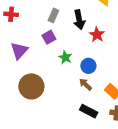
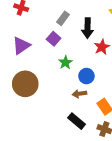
purple square: (49, 37) -> (54, 39), turned -32
brown arrow: (85, 84) -> (79, 94), turned -64

